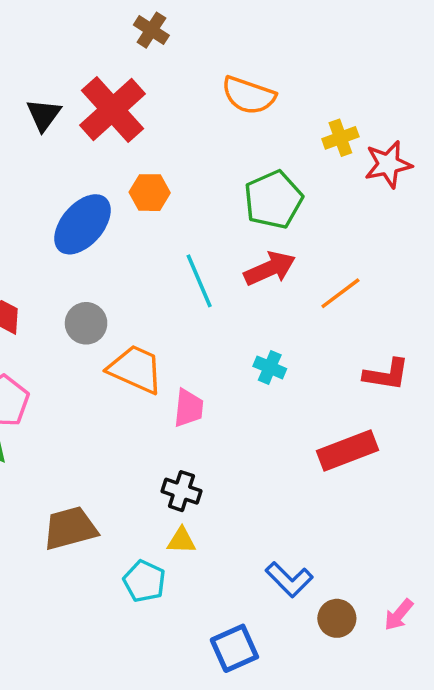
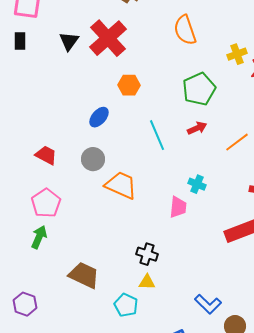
orange semicircle: (249, 95) -> (185, 30), turned 52
blue ellipse: (83, 224) -> (99, 117), moved, size x0.6
red arrow: (270, 269) -> (197, 128), size x0.7
pink trapezoid: (189, 408) -> (178, 207), moved
brown trapezoid: (70, 528) -> (84, 275), turned 40

